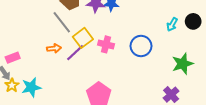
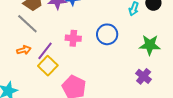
yellow square: (83, 38) -> (48, 66), moved
green star: (183, 64) -> (150, 45), turned 30

